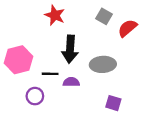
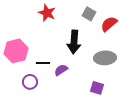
black arrow: (70, 49) -> (74, 42), moved
gray ellipse: (103, 64) -> (105, 58), moved
purple semicircle: (71, 82) -> (61, 70), turned -32

